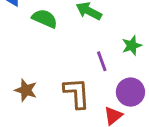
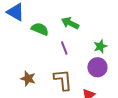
purple line: (102, 61) -> (64, 48), moved
purple circle: (130, 92) -> (97, 67), moved

